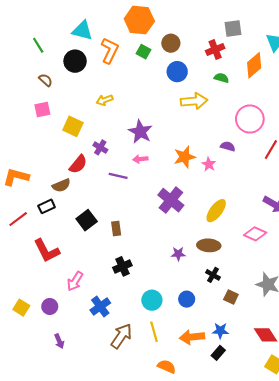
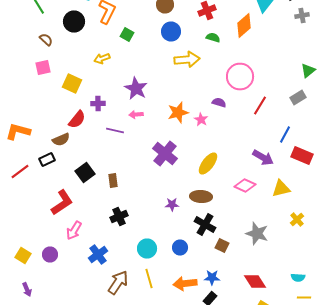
green square: (143, 52) -> (127, 34), moved
purple cross: (100, 147) -> (98, 104), turned -32
red L-shape: (47, 251) -> (62, 202), moved, turned -96
black cross: (213, 275) -> (205, 224), size x1.5
purple arrow: (59, 341) -> (27, 290), moved

